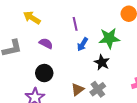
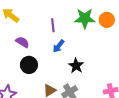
green star: (109, 38) -> (85, 18), moved
black circle: (44, 73) -> (29, 65), moved

